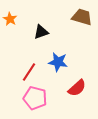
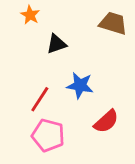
orange star: (10, 19) -> (30, 15), moved

